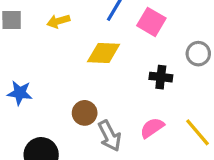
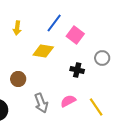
yellow arrow: (58, 21) -> (17, 28), turned -72
brown circle: (85, 113) -> (18, 79), moved

